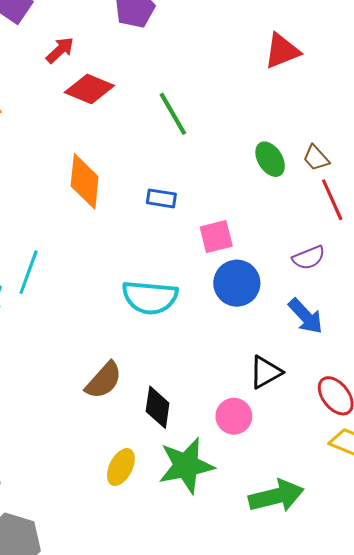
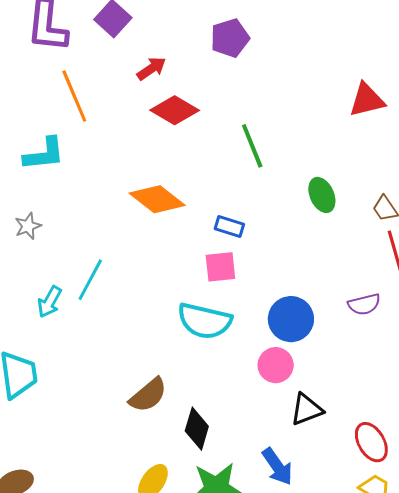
green ellipse: (270, 159) -> (322, 195), moved
orange diamond: (85, 181) -> (157, 199), turned -66
pink square: (216, 237) -> (220, 267), moved
blue arrow: (306, 316) -> (277, 466), moved
pink circle: (234, 416) -> (276, 365), moved

